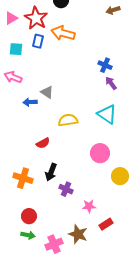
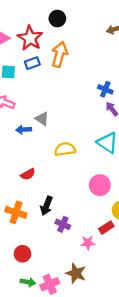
orange arrow: (63, 33) -> (60, 54), turned 90
blue rectangle: (38, 41) -> (32, 63), turned 56
red semicircle: (43, 143) -> (28, 174), moved
red rectangle: (106, 224) -> (106, 228), moved
green arrow: (28, 235) -> (28, 282), moved

